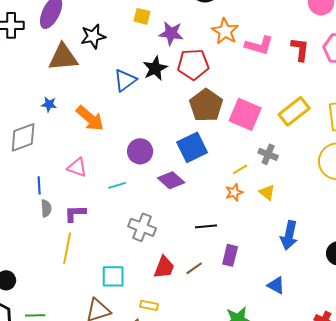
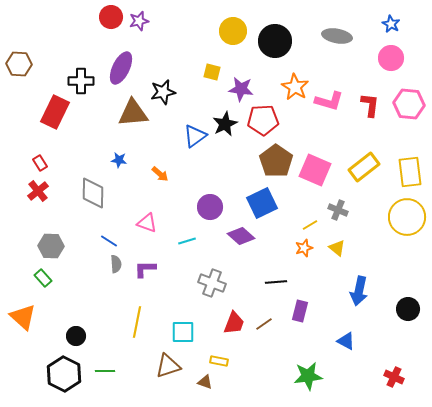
orange arrow: (90, 118) -> (160, 174), size x0.6
gray diamond: (23, 137) -> (93, 193), turned -68
blue line: (39, 185) -> (109, 241), turned -54
yellow line: (67, 248) -> (137, 322), moved

